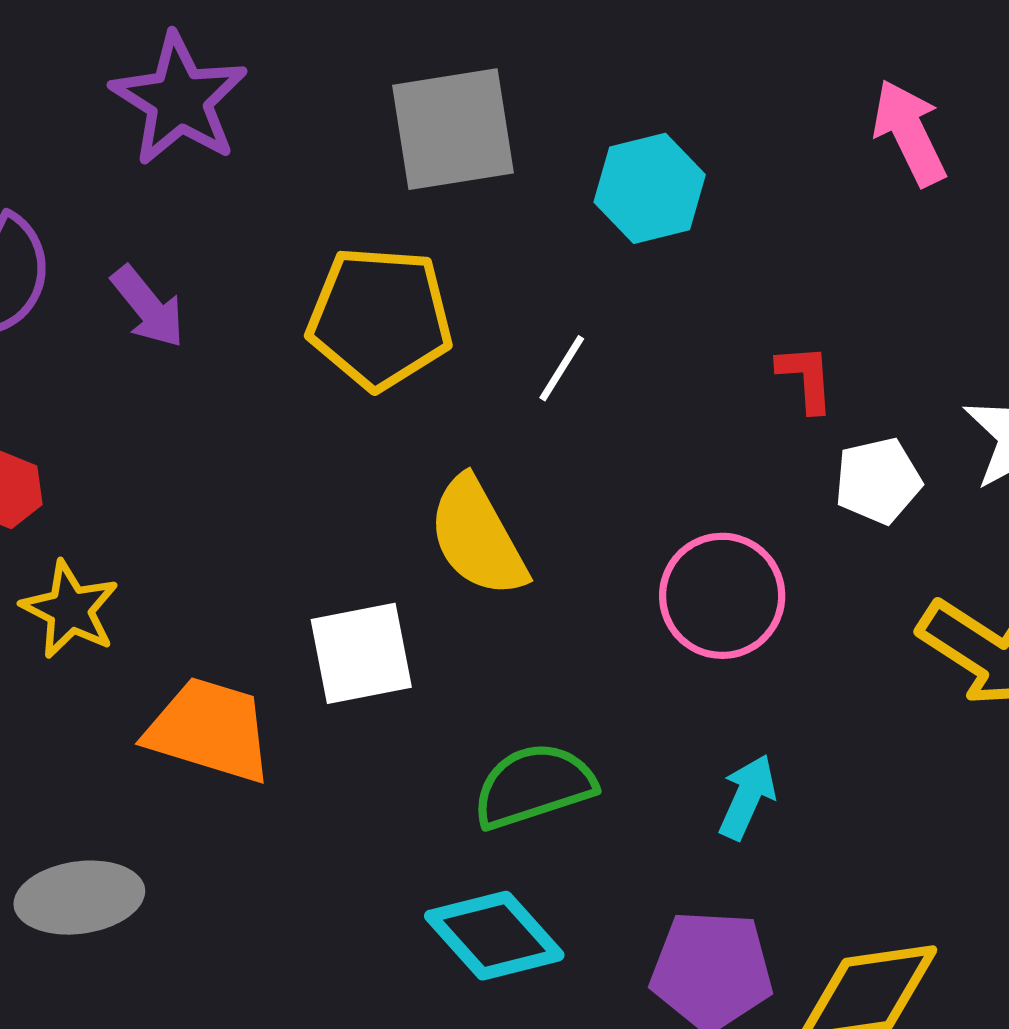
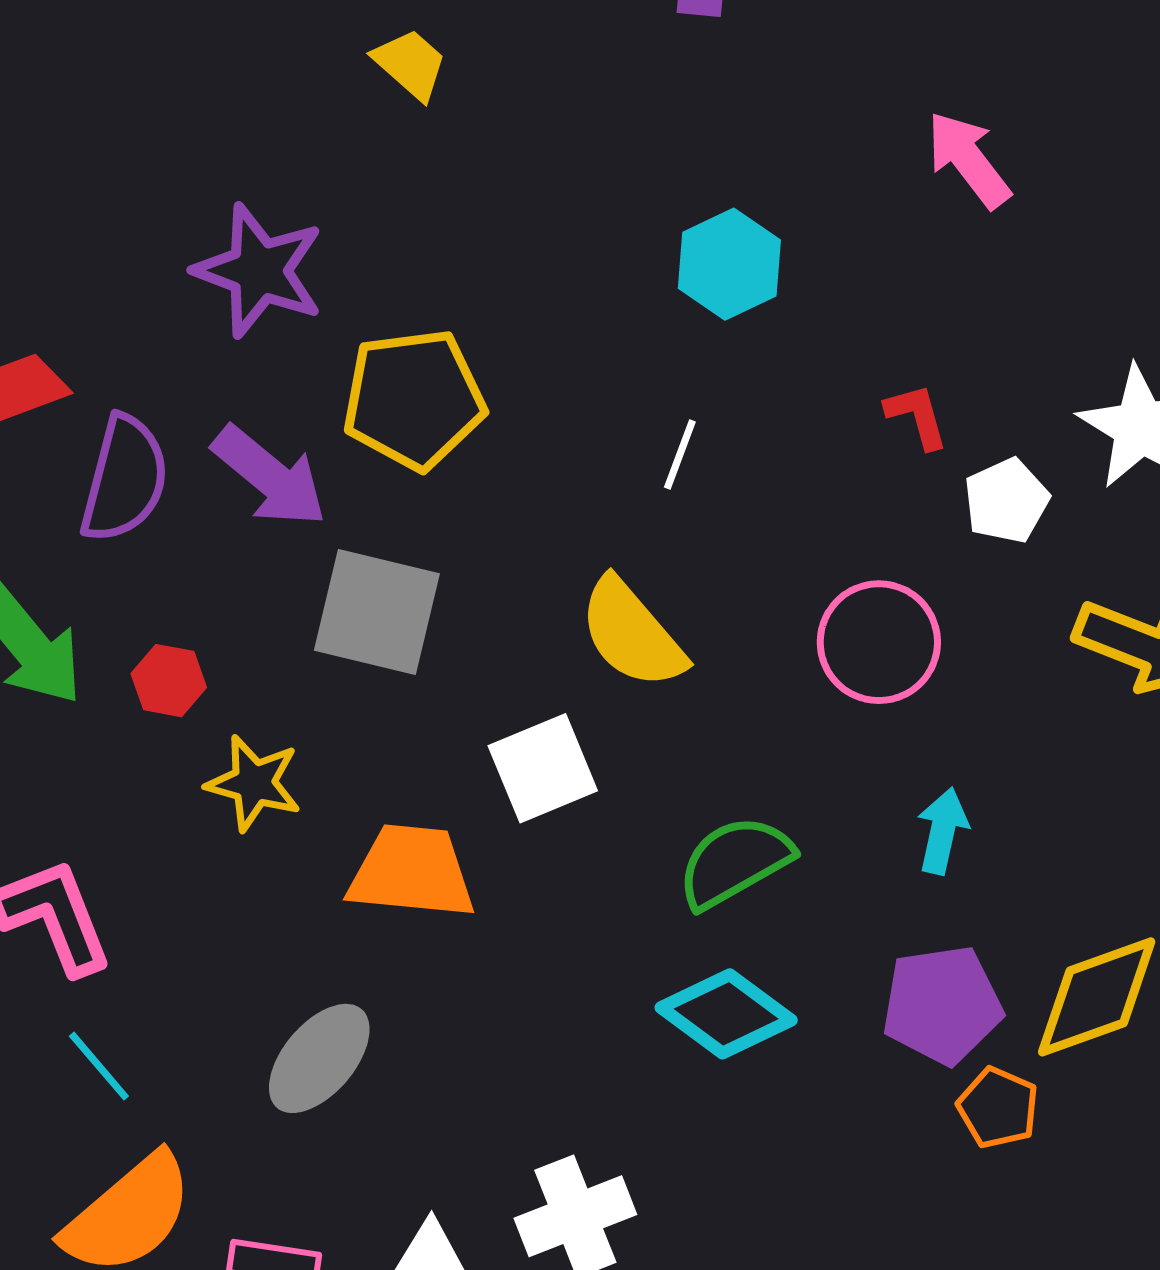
gray square: (453, 129) -> (377, 612), moved, turned 34
purple arrow: (148, 307) -> (270, 476), size x1.4
yellow pentagon: (380, 318) -> (414, 399), moved
gray ellipse: (79, 898) -> (319, 1058), turned -30

